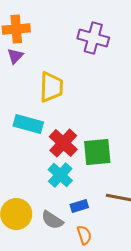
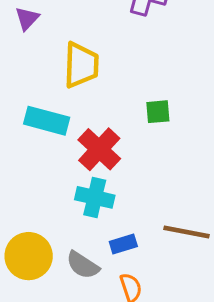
green square: (97, 152) -> (158, 112), moved, size x0.6
cyan cross: (60, 175) -> (95, 197), turned -30

